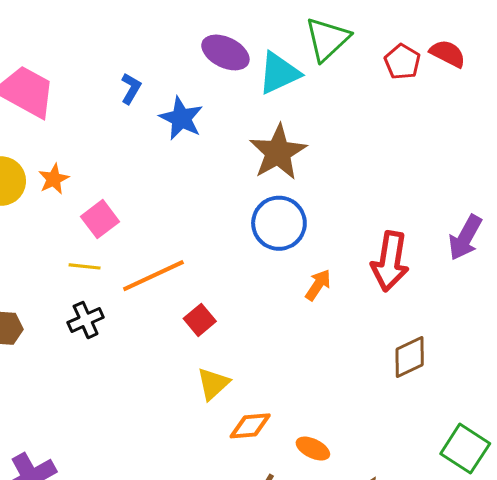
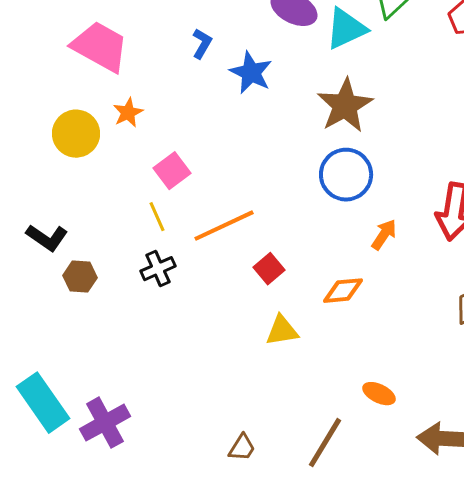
orange star: (54, 179) -> (128, 113), moved
yellow line: (85, 266) -> (157, 217), turned 60
yellow triangle: (213, 384) -> (282, 331), turned 33
orange diamond: (250, 426) -> (343, 291), moved

